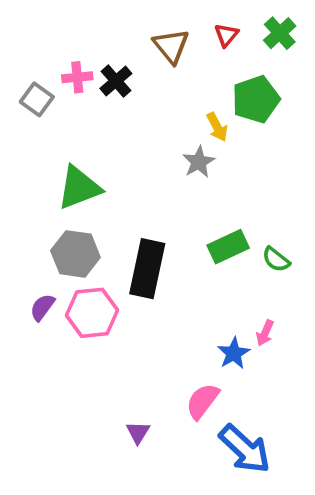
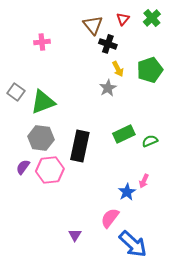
black cross: (116, 81) -> (108, 44), moved, turned -30
gray square: (37, 99) -> (16, 92), moved
green pentagon: (256, 99) -> (150, 70), moved
green semicircle: (276, 259) -> (150, 141), turned 119

